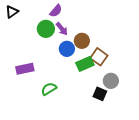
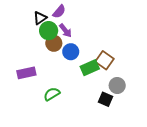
black triangle: (12, 12) -> (40, 18), moved
brown circle: (82, 41) -> (54, 43), moved

